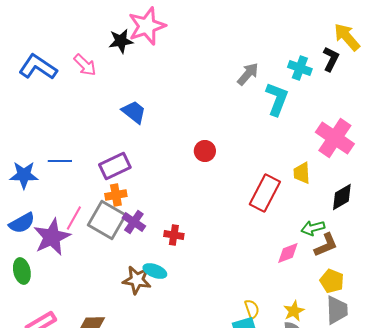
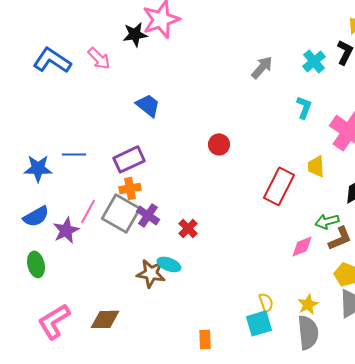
cyan cross: (300, 68) -> (314, 61), turned 30
cyan L-shape: (277, 99) -> (304, 107), moved, size x0.7
red cross: (174, 235) -> (188, 228), turned 36
purple star: (52, 237) -> (66, 230), size x0.7

